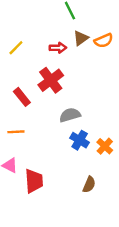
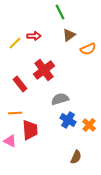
orange semicircle: (104, 41) -> (88, 49), moved
red arrow: (58, 48) -> (34, 36), moved
red trapezoid: (34, 181) -> (30, 130), moved

